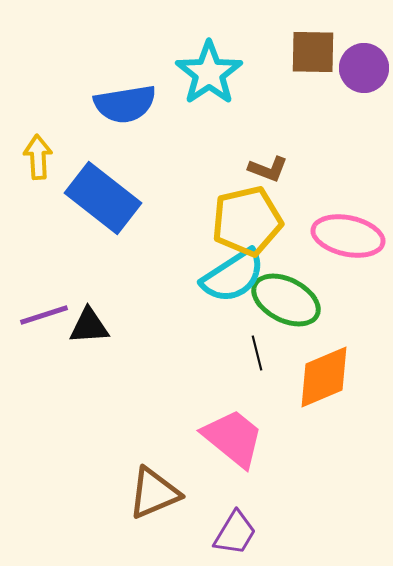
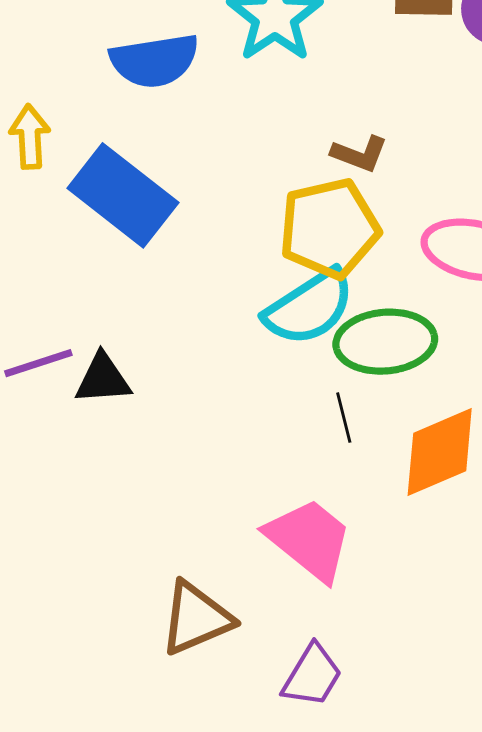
green ellipse: (286, 300) -> (385, 342), turned -32

